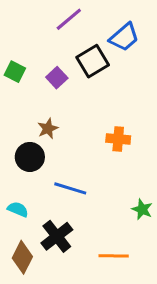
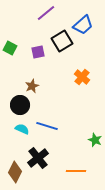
purple square: (57, 78) -> (38, 52), turned 32
orange cross: (118, 139) -> (82, 77), moved, turned 35
cyan semicircle: (18, 209) -> (22, 129), moved

